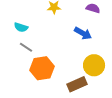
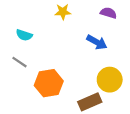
gray line: (26, 47) -> (19, 62), moved

